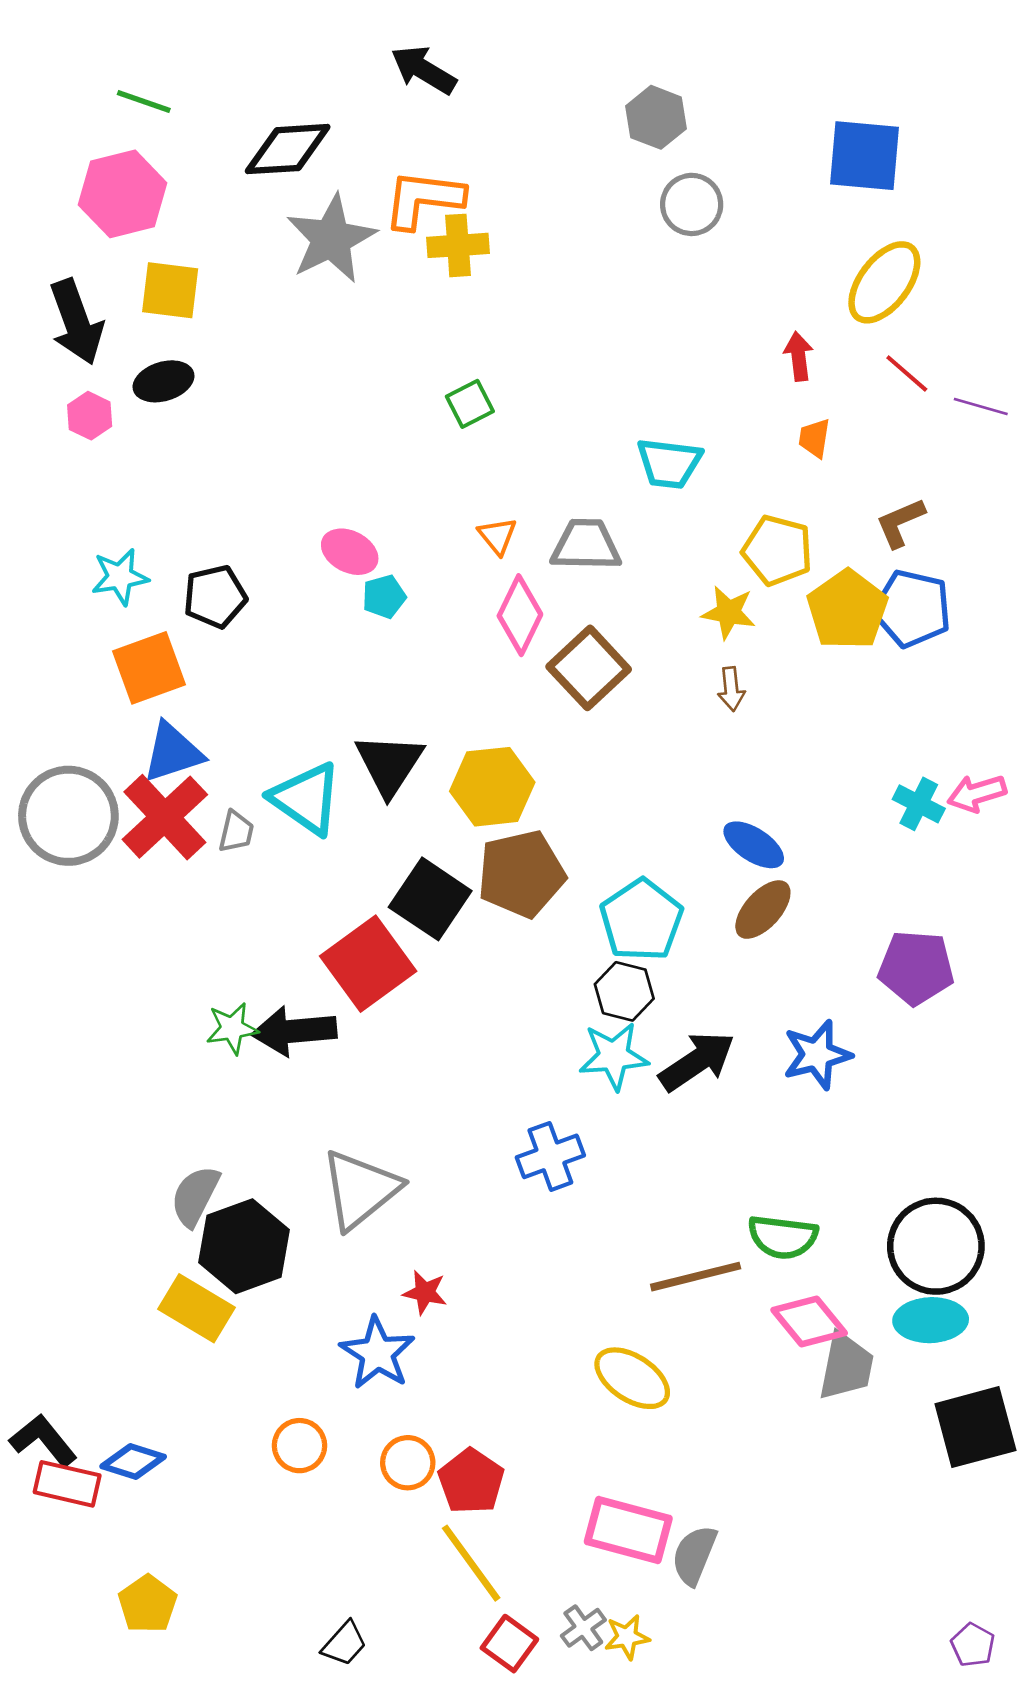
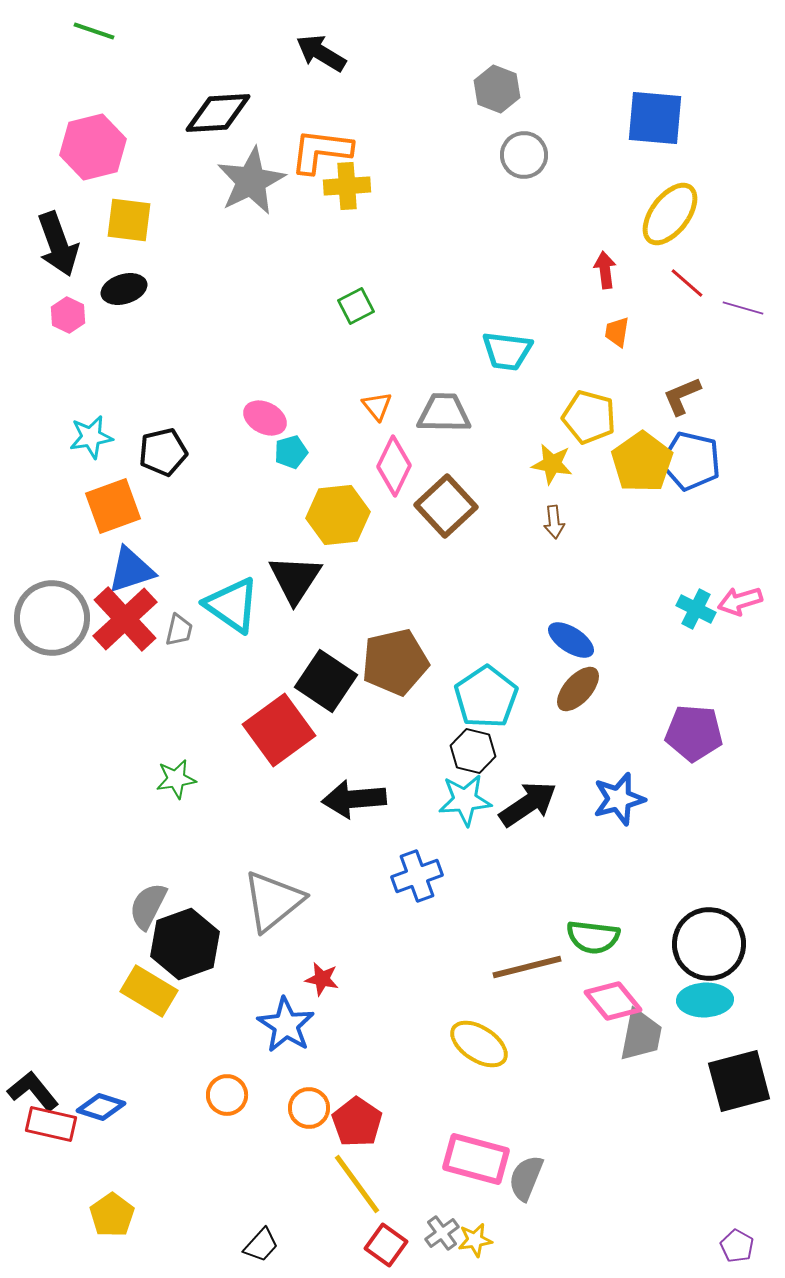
green line: (144, 101) -> (94, 31), moved
yellow hexagon: (492, 787) -> (338, 515), moved
black arrow: (294, 1031) -> (354, 799), moved

